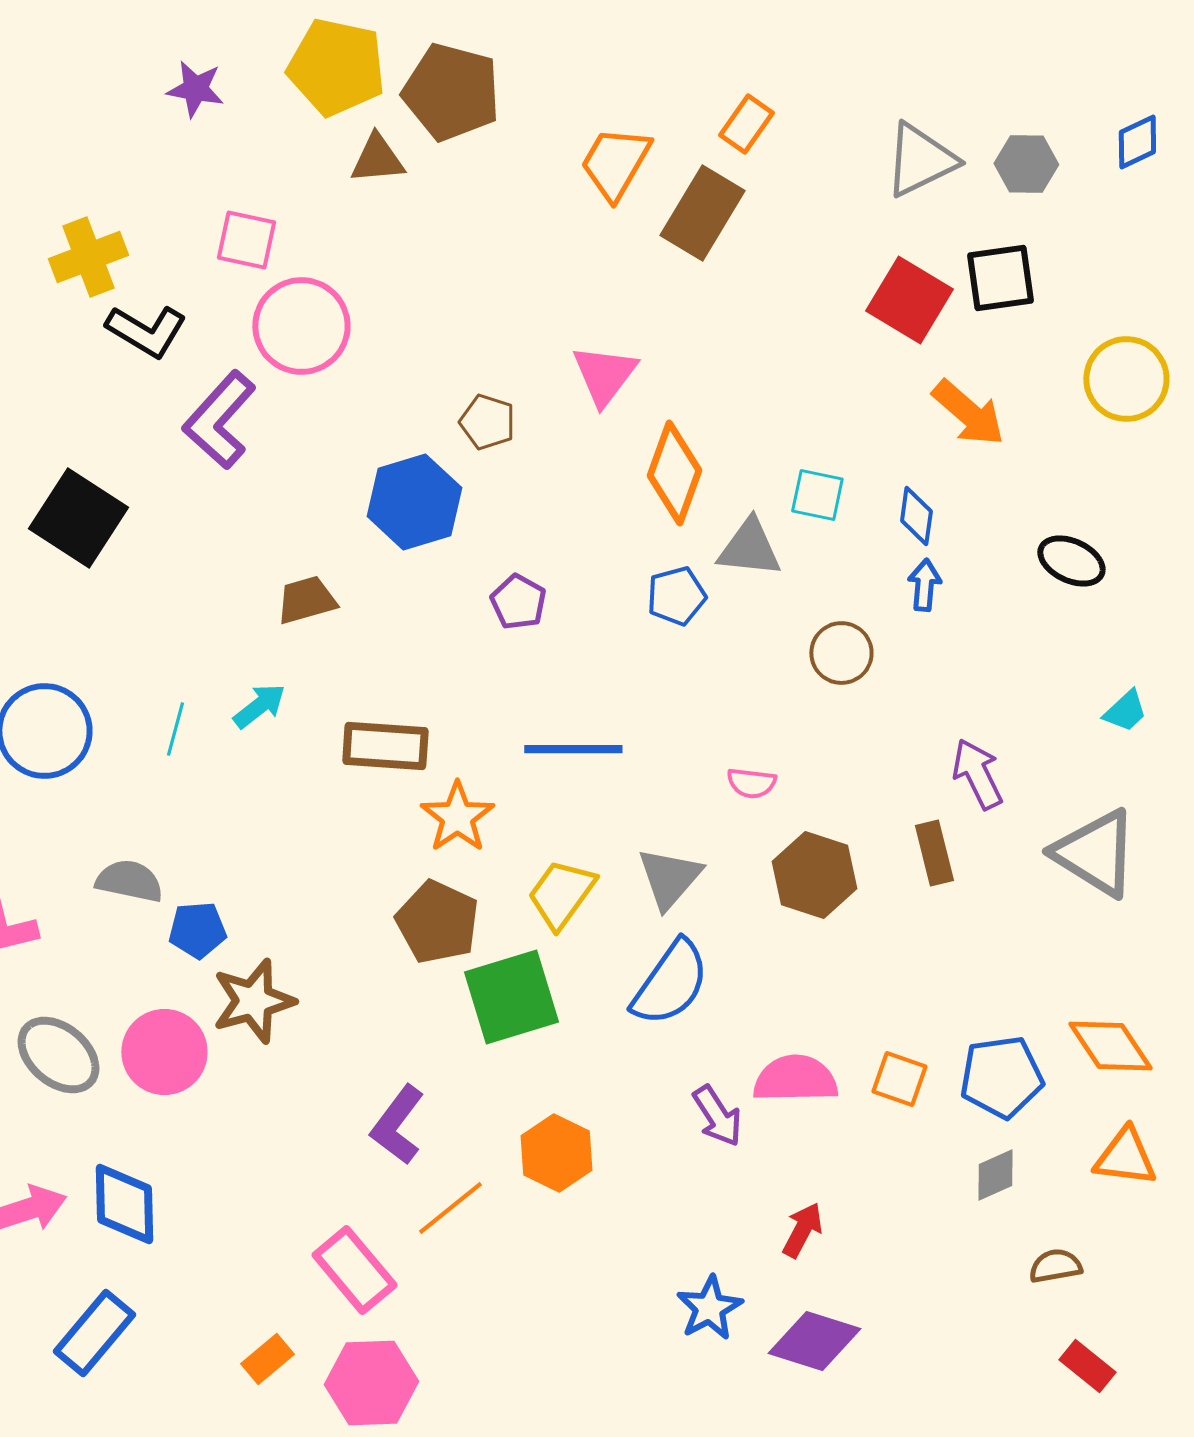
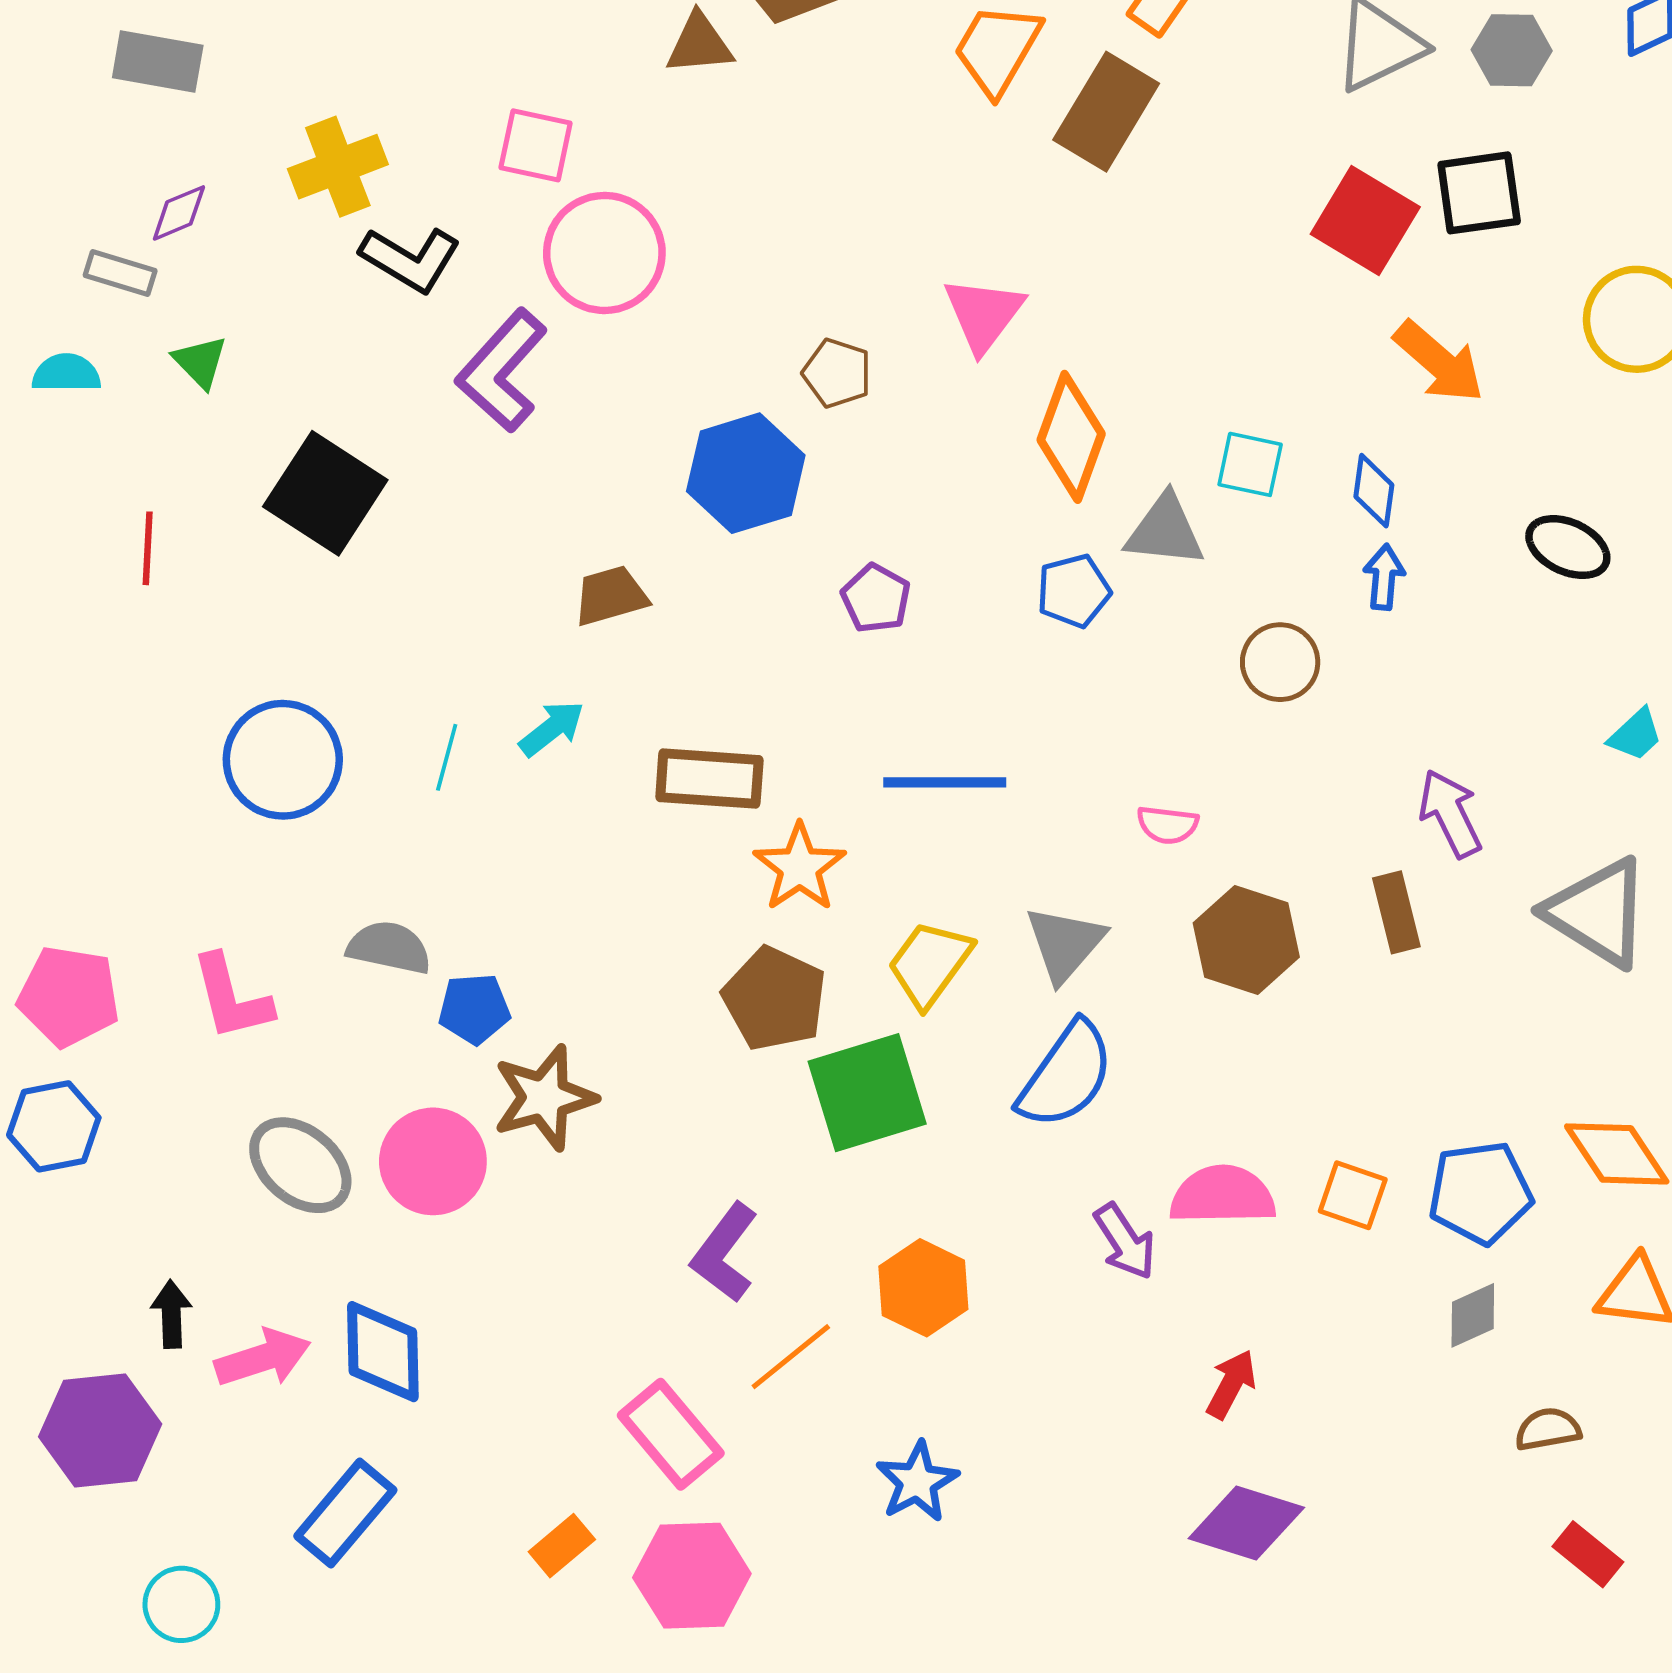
blue star: (709, 1308) -> (917, 1482), moved

